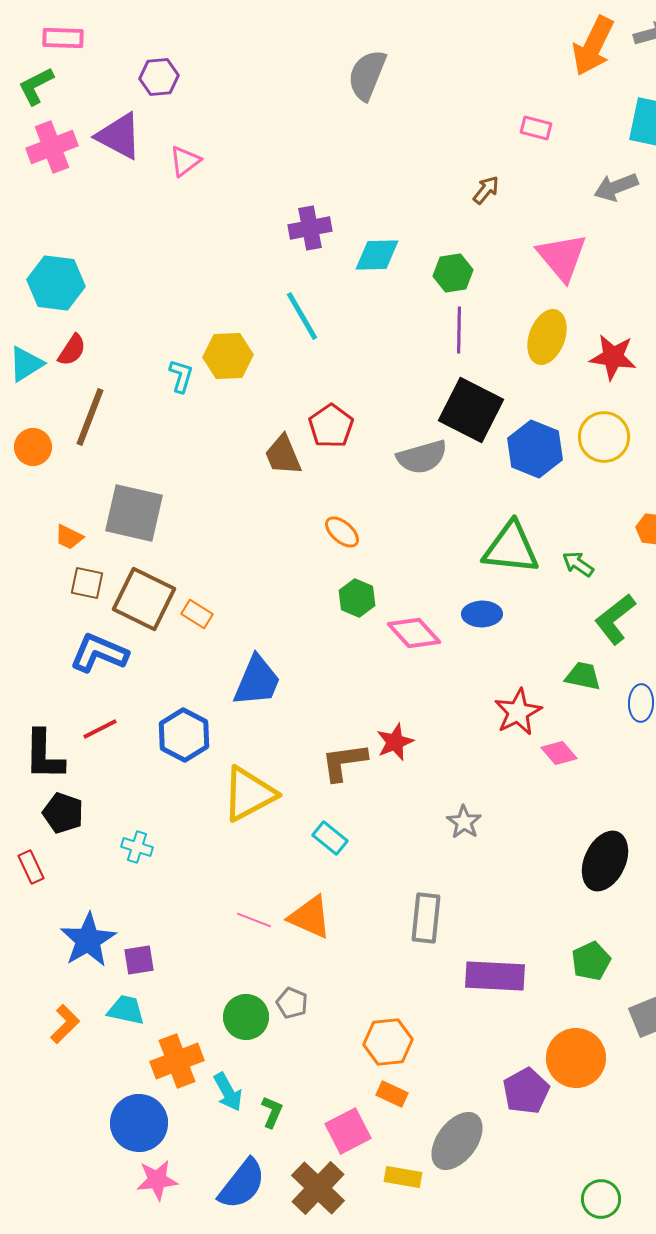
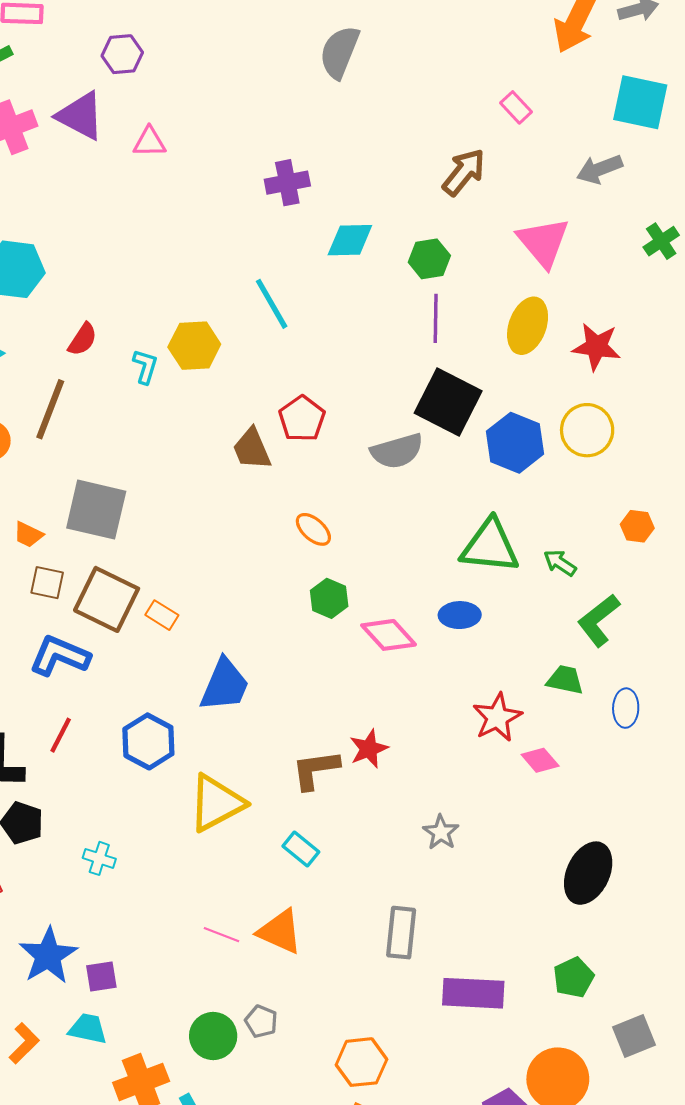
pink rectangle: (536, 128) -> (516, 107), turned 32
pink triangle: (185, 161) -> (149, 142), turned 36
brown arrow: (486, 190) -> (464, 172), size x1.6
purple cross: (310, 228) -> (287, 183), moved
red semicircle: (72, 350) -> (83, 339), moved
red line: (100, 729) -> (61, 735), turned -36

